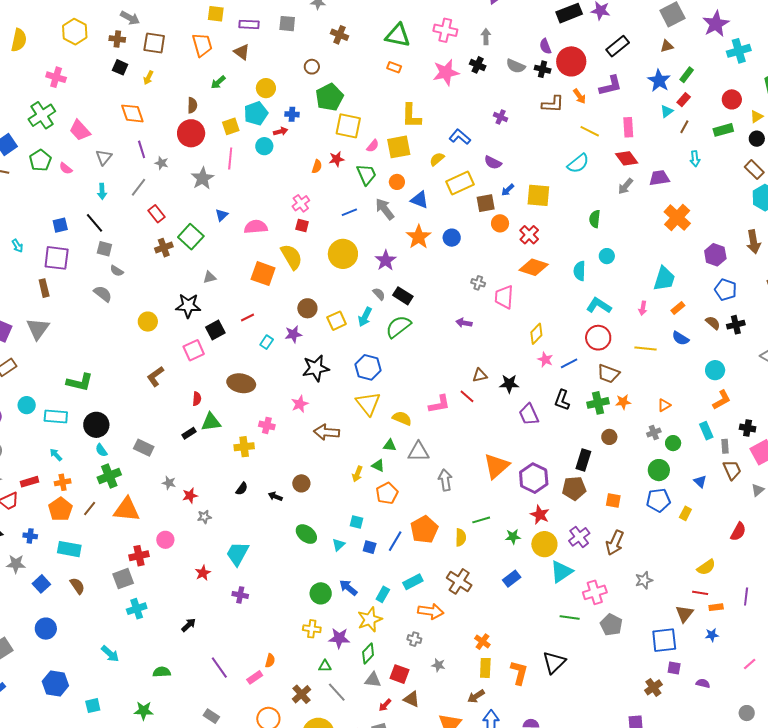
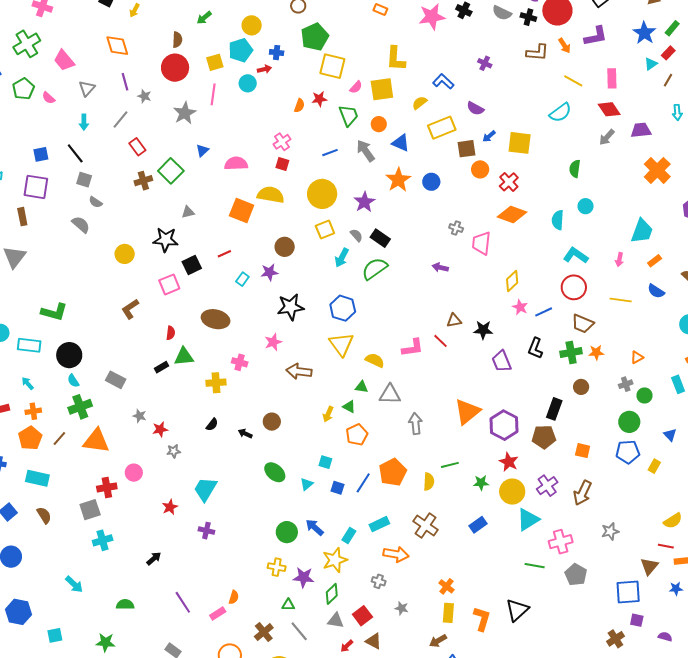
yellow semicircle: (292, 257) -> (271, 195), turned -52
yellow square: (337, 321) -> (325, 229), moved
red square: (399, 674) -> (362, 616), turned 30

